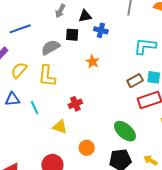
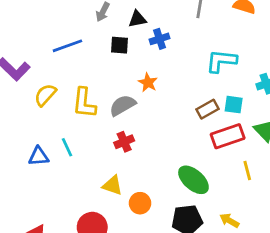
blue line: (20, 29) -> (67, 46), moved
blue cross: (101, 30) -> (160, 39), turned -32
gray semicircle: (51, 47) -> (123, 105), moved
blue triangle: (12, 99) -> (39, 156), moved
yellow triangle: (60, 127) -> (113, 185), moved

